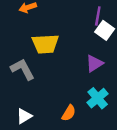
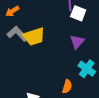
gray L-shape: (23, 69) -> (17, 34), moved

